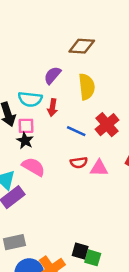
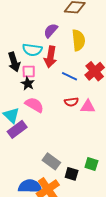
red arrow: (52, 108) -> (50, 57), size x1.5
gray rectangle: (14, 242) -> (51, 161), moved, turned 48
green square: (93, 258) -> (91, 164), moved

